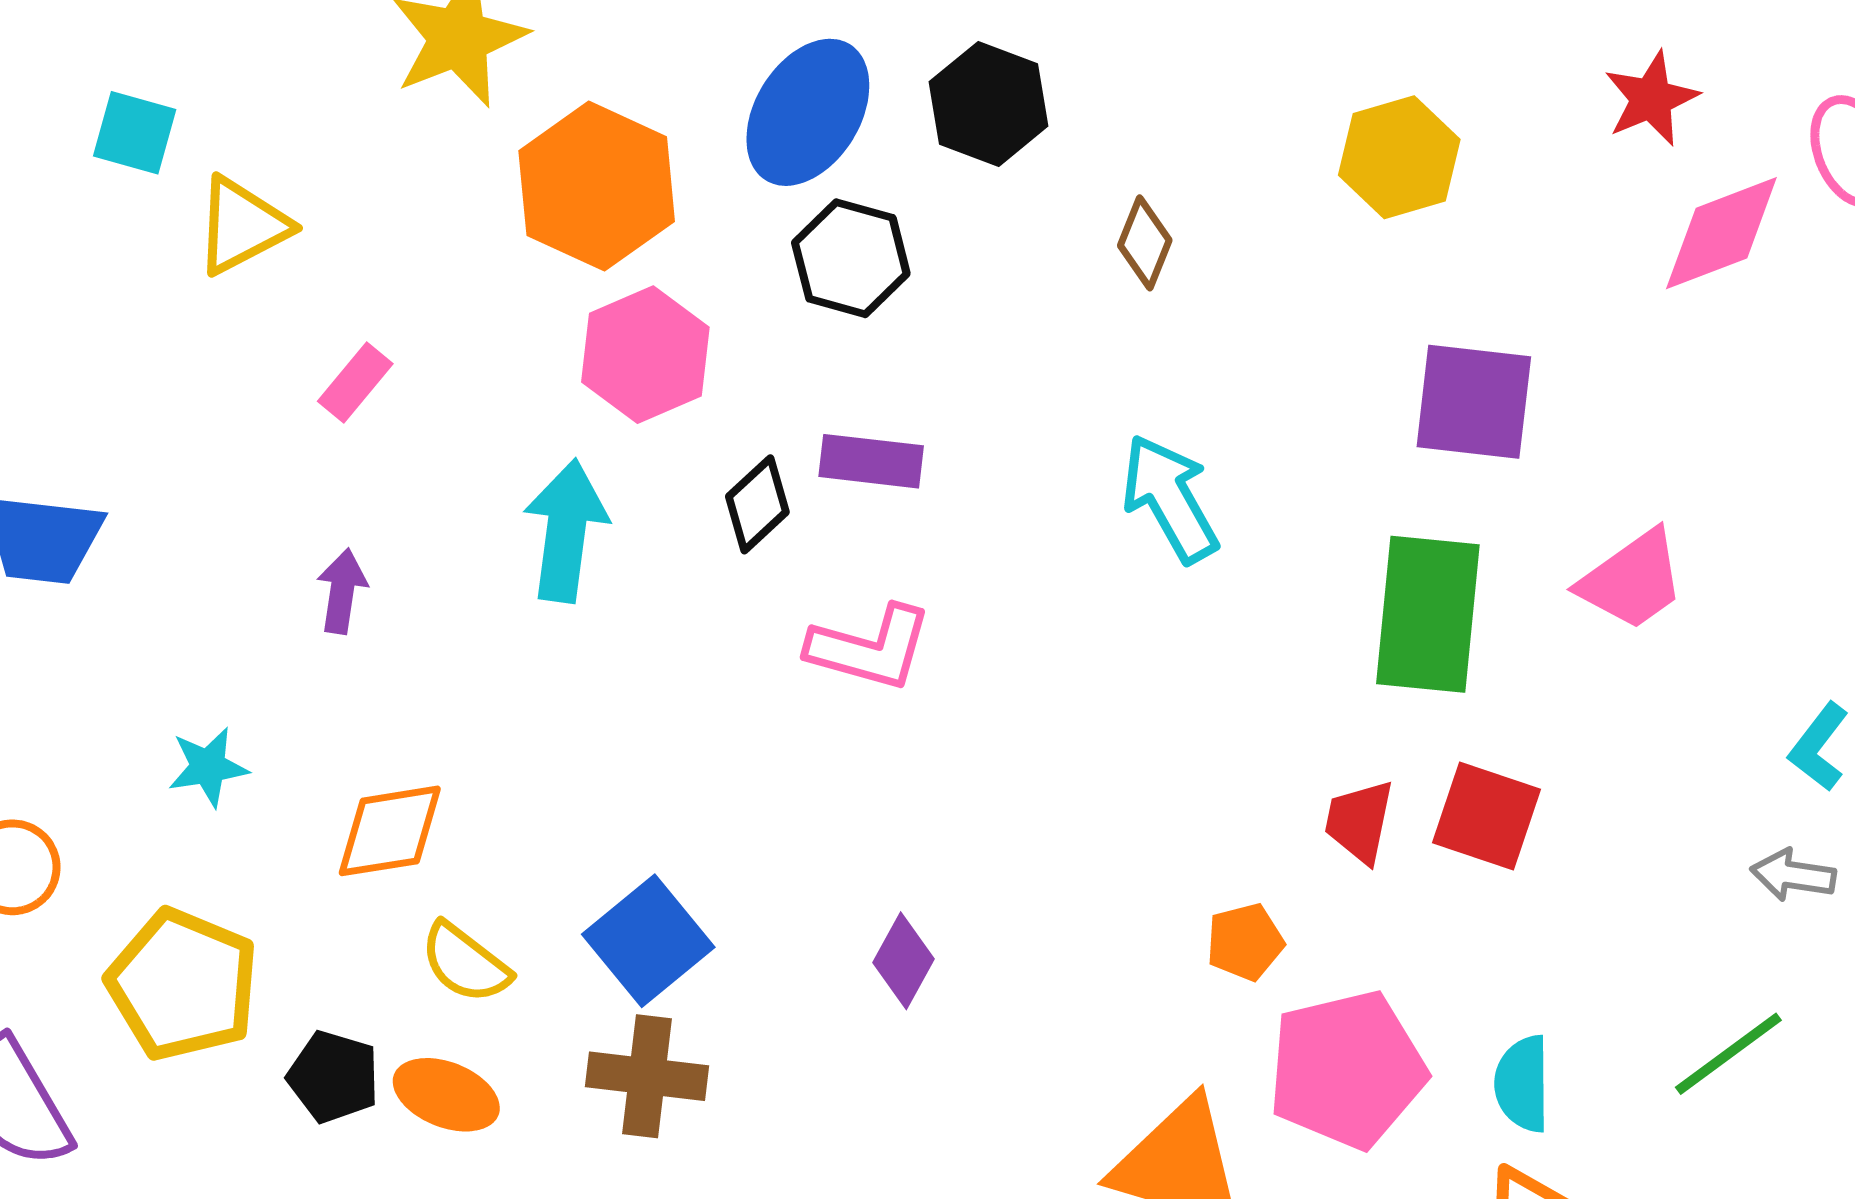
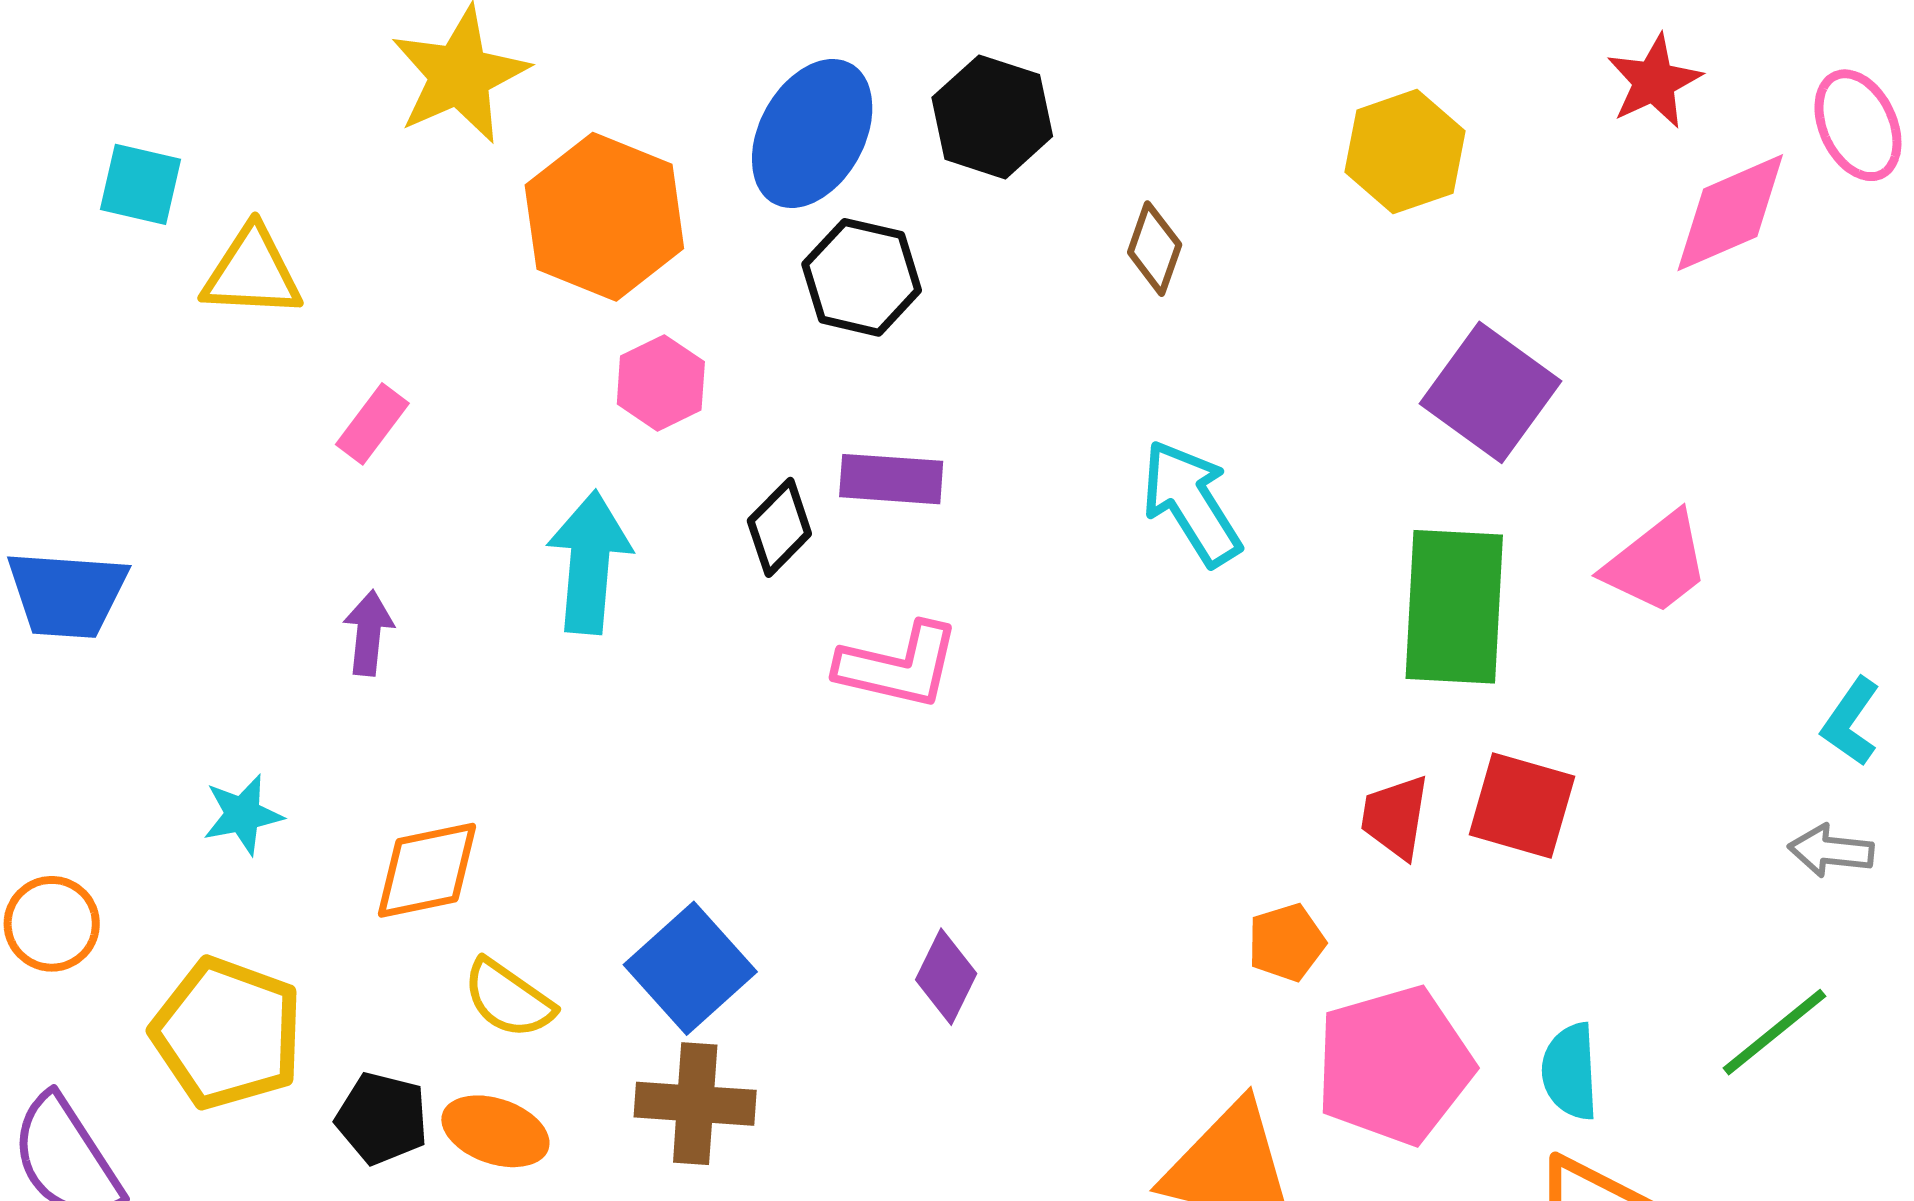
yellow triangle: (242, 226) -> (252, 272), turned 33
pink hexagon: (645, 355) -> (661, 383), size x0.7
purple square: (1474, 402) -> (1491, 392), turned 32

